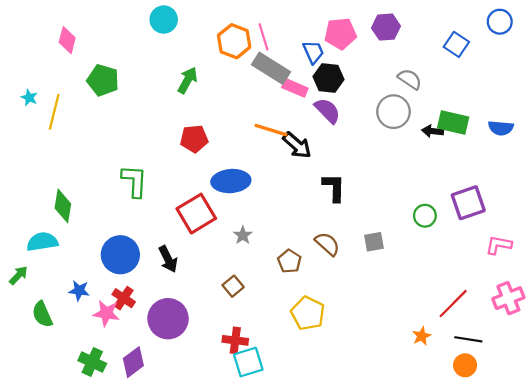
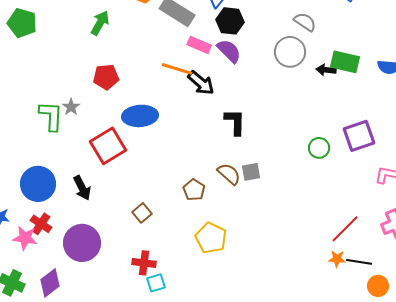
pink rectangle: (295, 88) -> (199, 45), moved
gray star: (243, 235) -> (71, 107), moved
gray square: (374, 242) -> (251, 172), moved
orange star: (422, 336) -> (337, 259), moved, turned 30
cyan square: (248, 362) -> (156, 283), size x0.7
orange circle: (465, 365) -> (378, 286), moved

